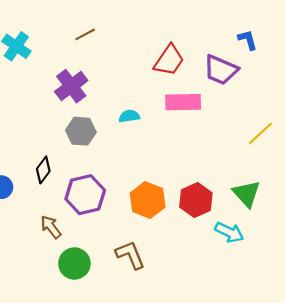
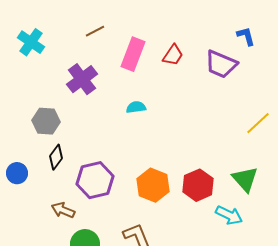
red trapezoid: (169, 60) -> (173, 55), size x0.7
pink rectangle: (183, 102) -> (133, 54), moved, turned -68
gray hexagon: (81, 131) -> (46, 121), moved
brown arrow: (51, 227) -> (63, 210), turned -30

